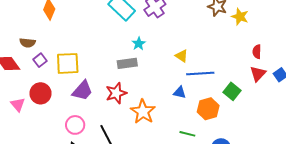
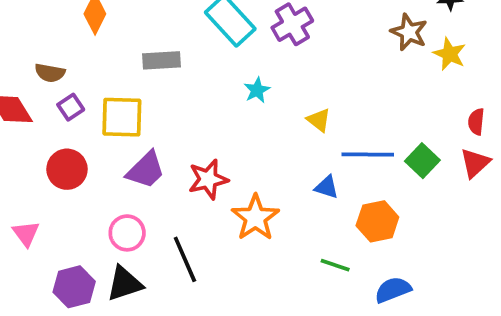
yellow triangle: (182, 56) -> (319, 120), moved
gray rectangle: (127, 63) -> (161, 60), moved
green square: (232, 91) -> (422, 161), moved
pink triangle: (18, 105) -> (26, 234), moved

